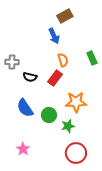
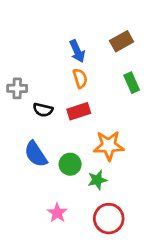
brown rectangle: (65, 16) -> (122, 41), moved
orange semicircle: (63, 60) -> (80, 78), moved
red rectangle: (55, 78) -> (79, 111), turned 35
pink star: (23, 149) -> (57, 213), moved

